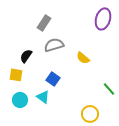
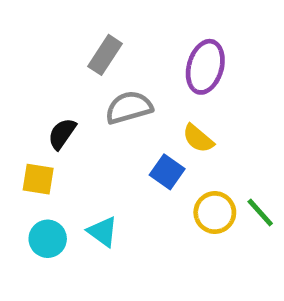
purple ellipse: (103, 19) -> (205, 67), moved
blue square: (53, 79) -> (167, 172), moved
yellow circle: (90, 114) -> (215, 213), moved

